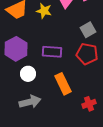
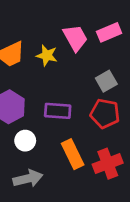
red cross: (89, 104) -> (108, 164), moved, size x1.5

